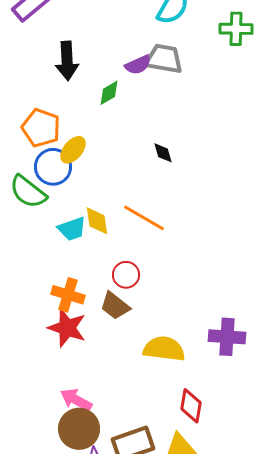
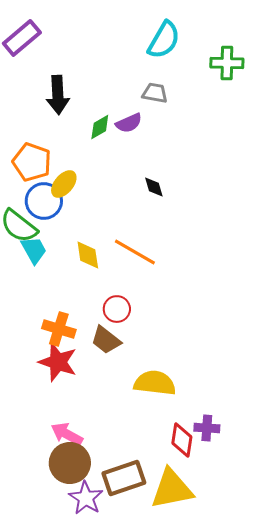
gray trapezoid: (164, 59) -> (155, 93), size x0.7
purple semicircle: (138, 65) -> (129, 123), moved
cyan trapezoid: (72, 229) -> (34, 250), moved, turned -100
purple cross: (227, 337) -> (207, 428), moved, size x0.7

